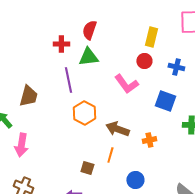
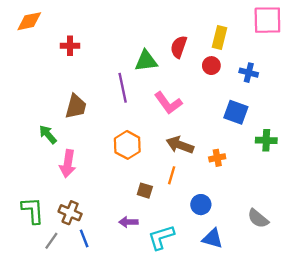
red semicircle: (89, 30) -> (179, 47), moved
red cross: (61, 44) -> (70, 46), moved
pink L-shape: (126, 84) -> (168, 103), moved
orange hexagon: (84, 113) -> (127, 145), moved

